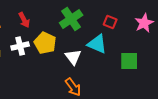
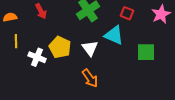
yellow pentagon: (45, 43) -> (60, 47), moved
white cross: (20, 46) -> (37, 57), moved, turned 36

